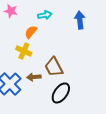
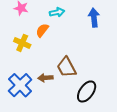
yellow cross: (24, 51) -> (22, 43), moved
black ellipse: (61, 93) -> (87, 91), moved

